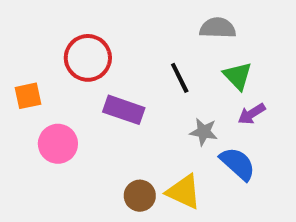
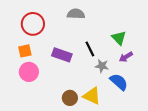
gray semicircle: (218, 28) -> (76, 14), moved
red circle: (88, 58) -> (33, 24), moved
black line: (180, 78) -> (90, 49), moved
orange square: (28, 96) -> (25, 51), moved

